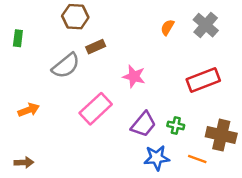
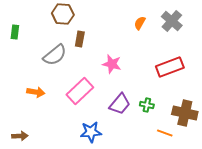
brown rectangle: (96, 47) -> (80, 39), turned -56
orange arrow: (29, 110) -> (36, 92), moved, turned 30
blue star: (157, 158) -> (91, 132), moved

